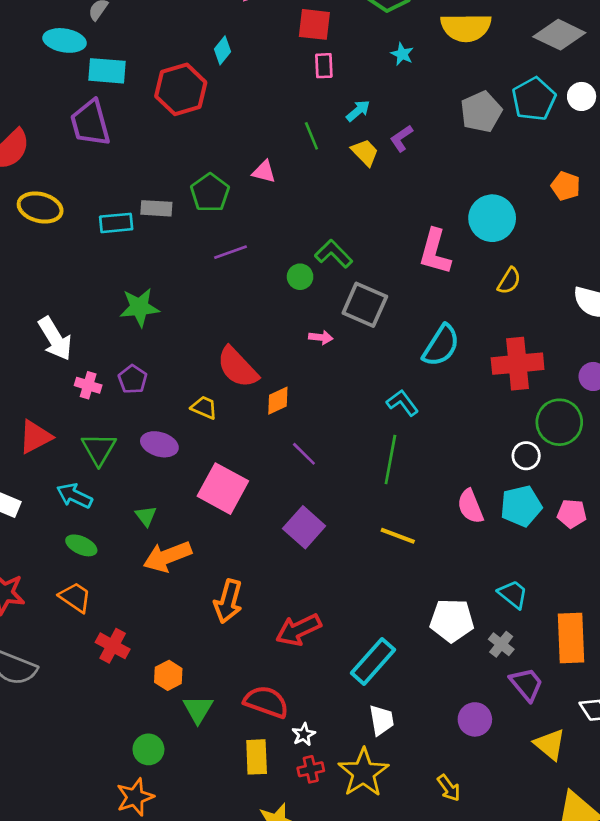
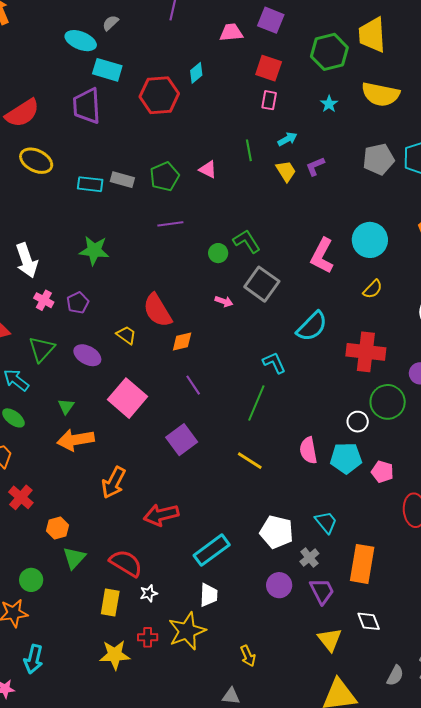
purple circle: (475, 719) -> (279, 585), moved
red cross: (311, 769) -> (148, 637), moved

